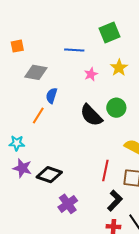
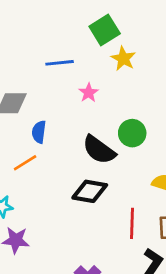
yellow star: (119, 68) -> (123, 59), moved
orange line: (38, 115) -> (25, 163), turned 36
black diamond: (49, 175) -> (90, 191), moved

